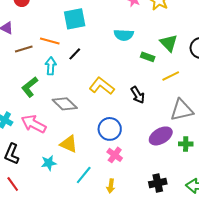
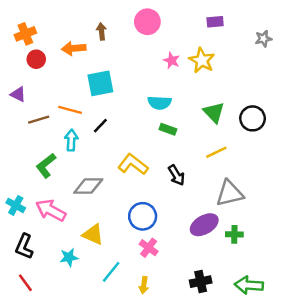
green rectangle: (148, 57) -> (168, 129), moved
gray diamond: (65, 104) -> (88, 186), turned -45

